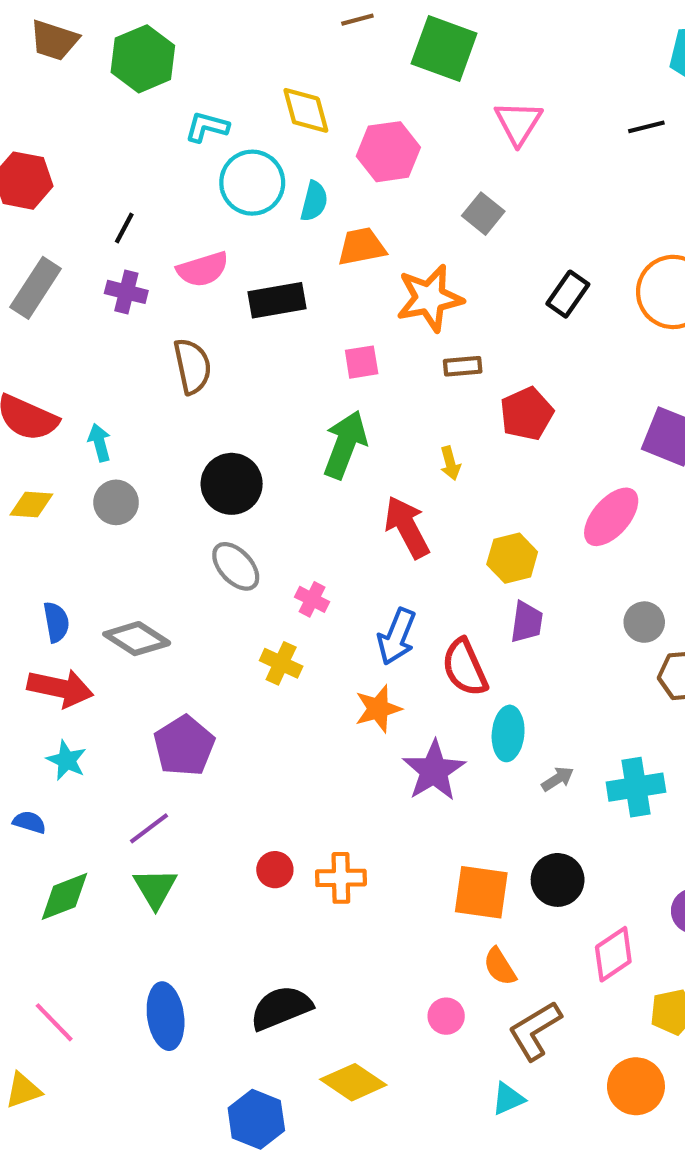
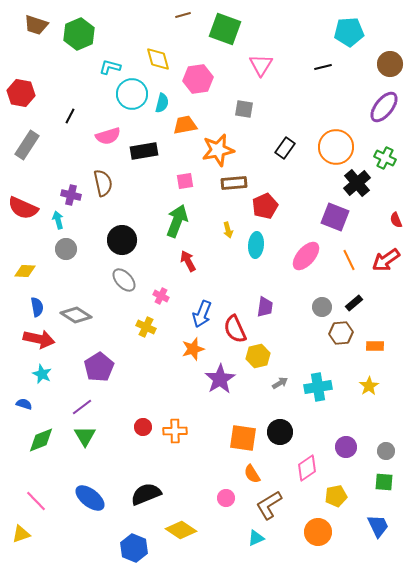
gray square: (483, 214) -> (244, 109), turned -30
purple cross: (126, 292) -> (71, 195), moved
brown rectangle: (463, 366) -> (234, 183), size x1.4
yellow diamond: (31, 504) -> (25, 271), moved
red arrow: (407, 527) -> (188, 261), moved, size x0.7
yellow hexagon: (512, 558) -> (258, 356), moved
cyan ellipse: (508, 733) -> (256, 245), moved
blue ellipse: (166, 1016) -> (90, 498), turned -44

